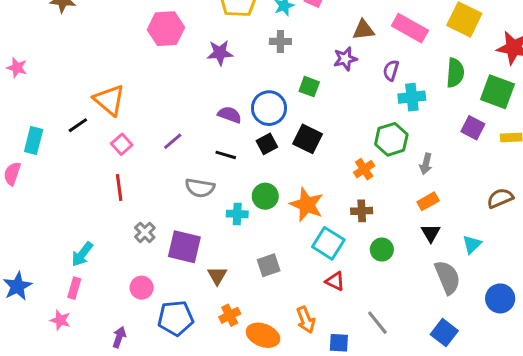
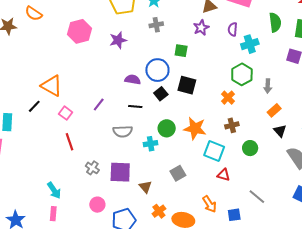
cyan arrow: (82, 254) -> (54, 190), turned -60

